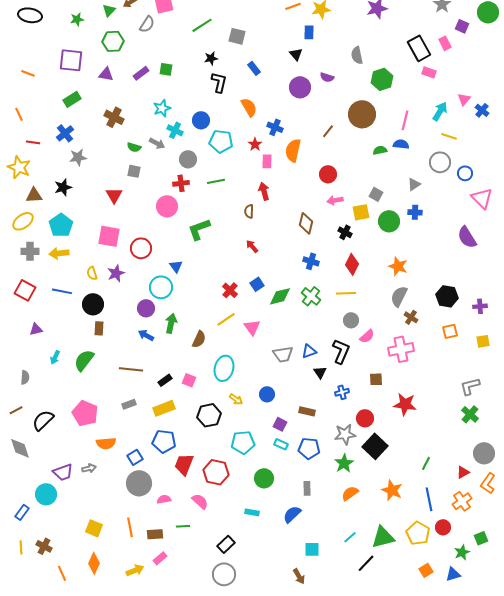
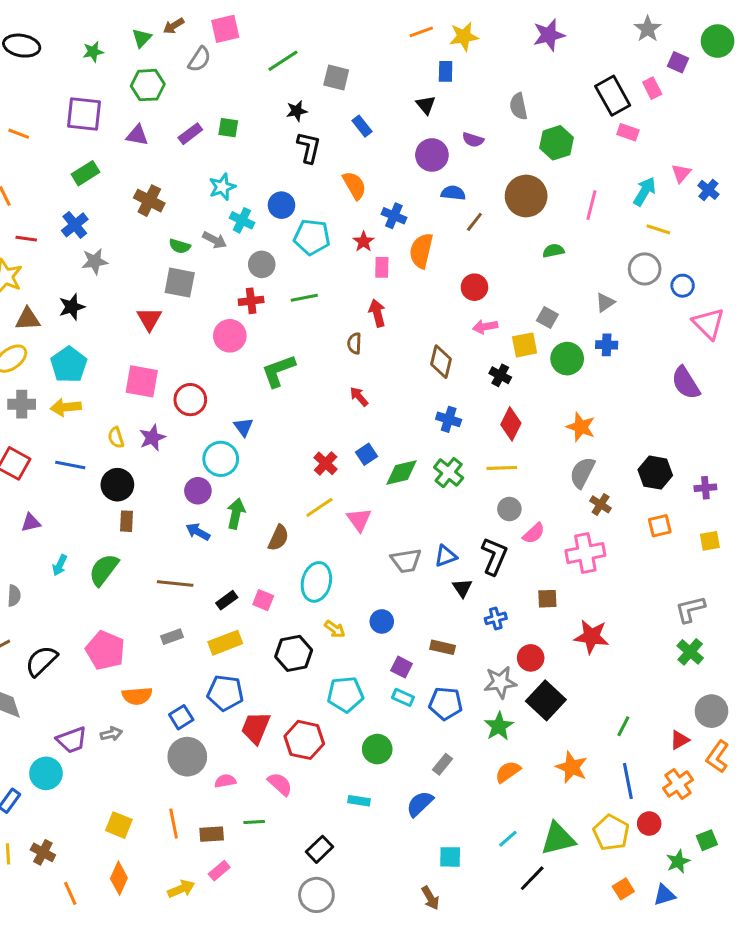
blue semicircle: (401, 144) -> (453, 193), moved
gray square: (134, 171) -> (180, 283), size x1.5
gray rectangle: (307, 488) -> (443, 764), turned 40

